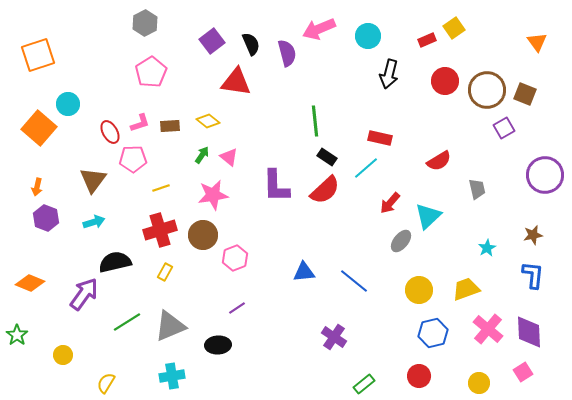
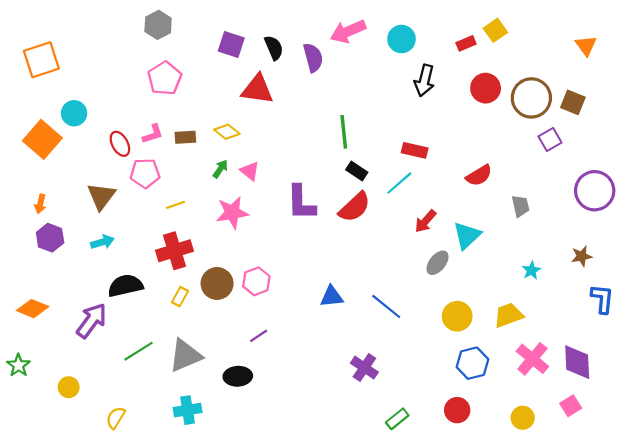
purple square: (212, 41) -> (231, 44), turned -35
brown circle: (203, 235) -> (217, 283), moved
blue L-shape: (533, 275) -> (602, 299), moved

